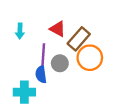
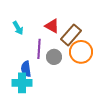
cyan arrow: (20, 31) -> (18, 28), turned -32
blue semicircle: (41, 74) -> (26, 69), moved

